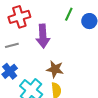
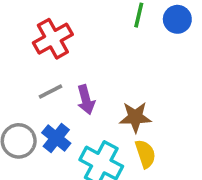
purple arrow: (43, 36) -> (86, 100), moved, size x0.7

